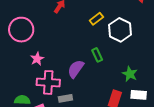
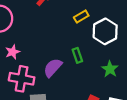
green star: (130, 74) -> (110, 69), moved

